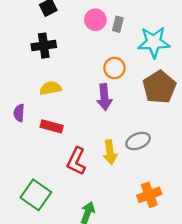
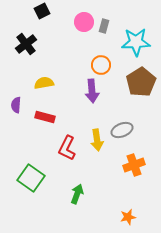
black cross: (44, 46) -> (26, 44), moved, turned -30
orange cross: (149, 195) -> (134, 165), moved

